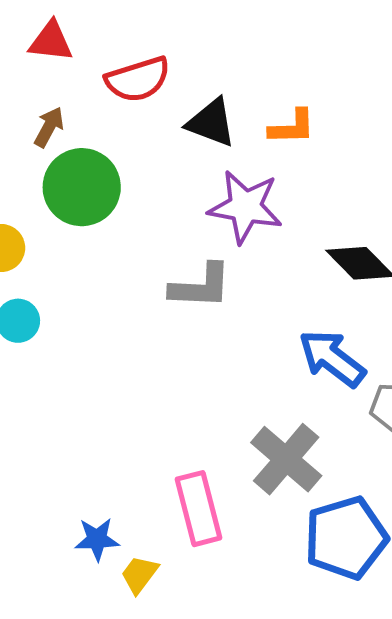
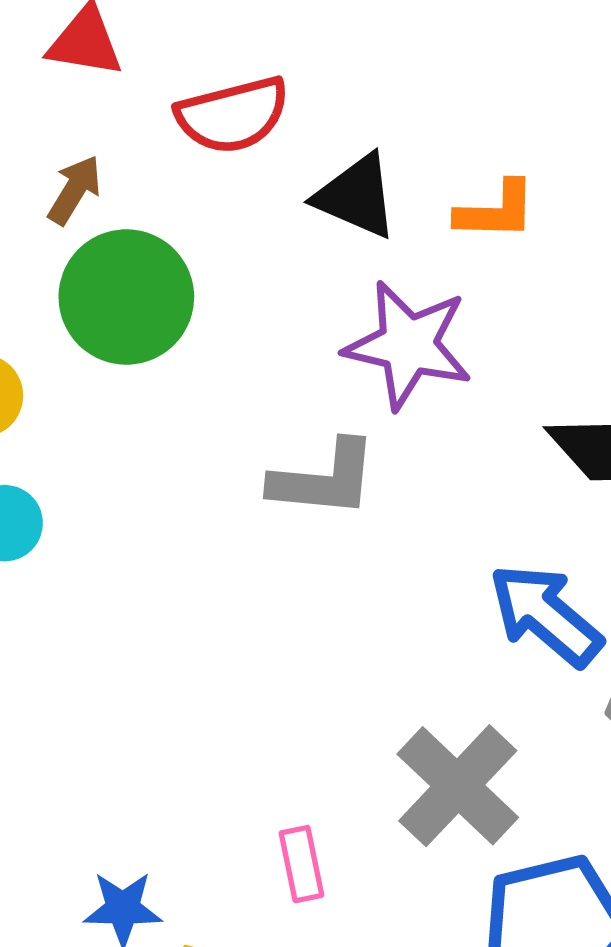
pink rectangle: (198, 509) -> (301, 864), size x0.6

